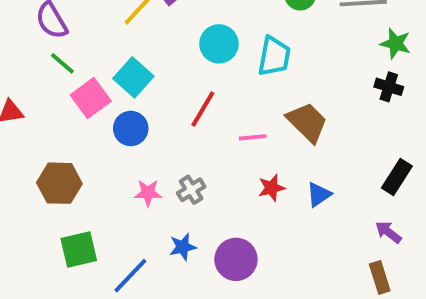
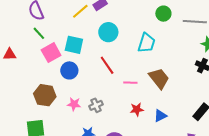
cyan circle: (219, 44) -> (108, 32), moved
cyan square: (133, 77) -> (74, 45), turned -36
red line: (203, 109) -> (107, 65), turned -72
brown hexagon: (59, 183) -> (45, 95), moved

